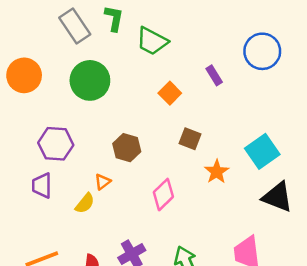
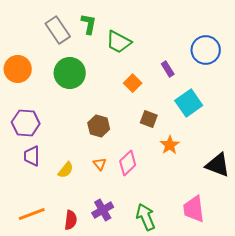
purple hexagon: (56, 144) -> (26, 123), moved
cyan square: (262, 151) -> (189, 103), moved
orange triangle: (103, 182) -> (100, 164), moved, turned -32

